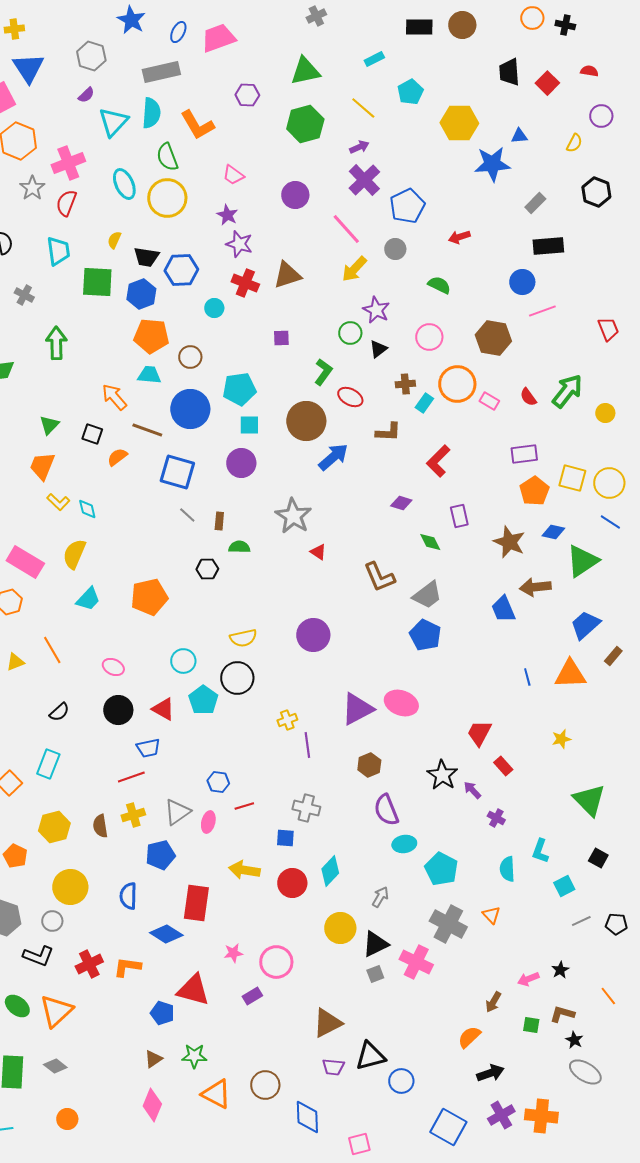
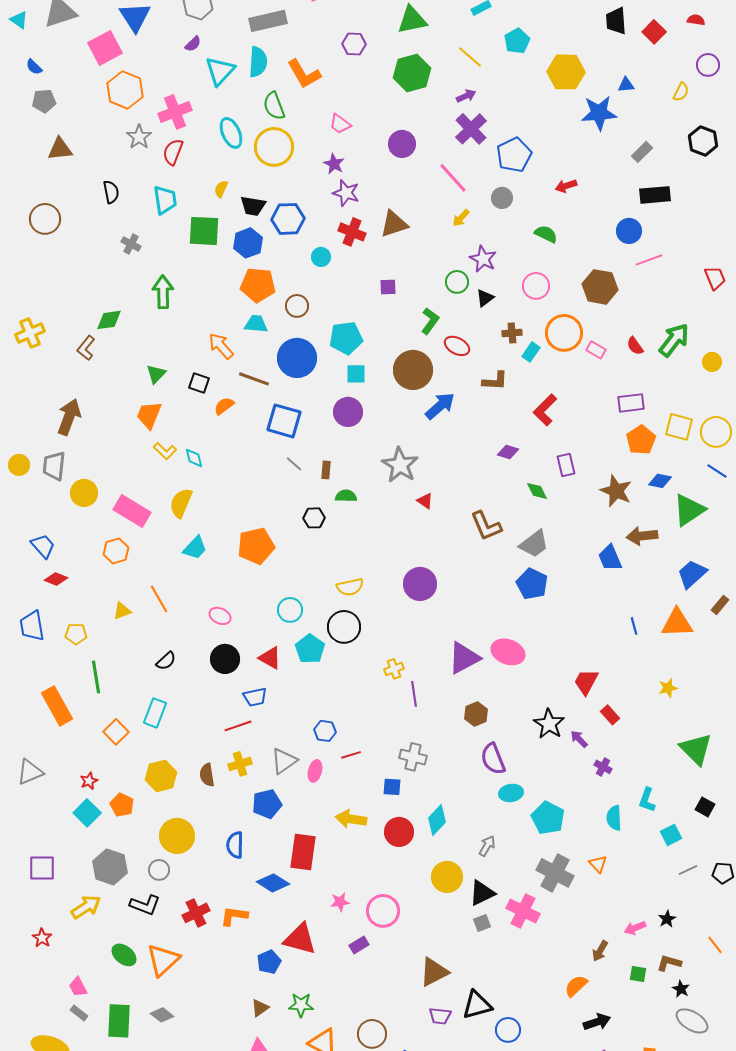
yellow arrow: (354, 269) -> (461, 218), size x0.7
blue pentagon: (162, 1013) -> (269, 962), turned 30

